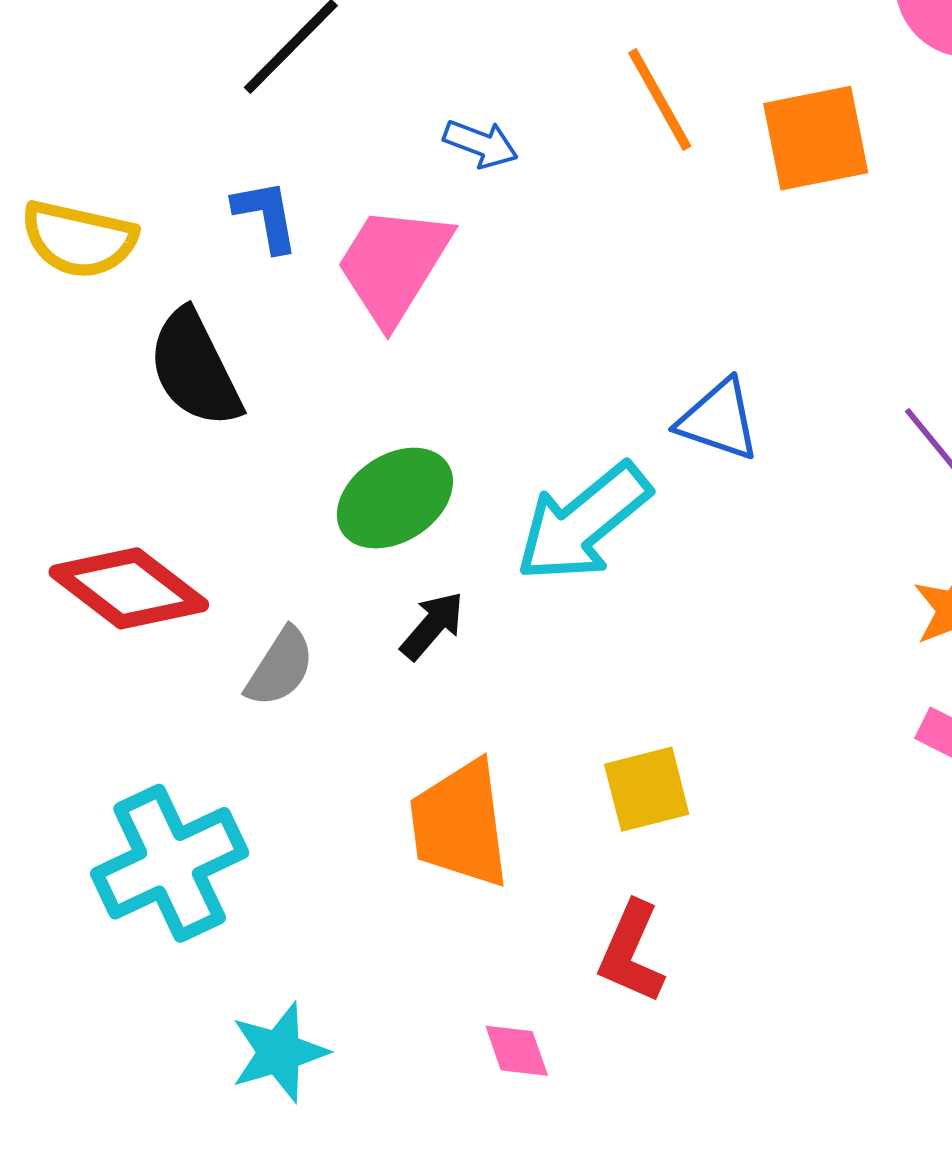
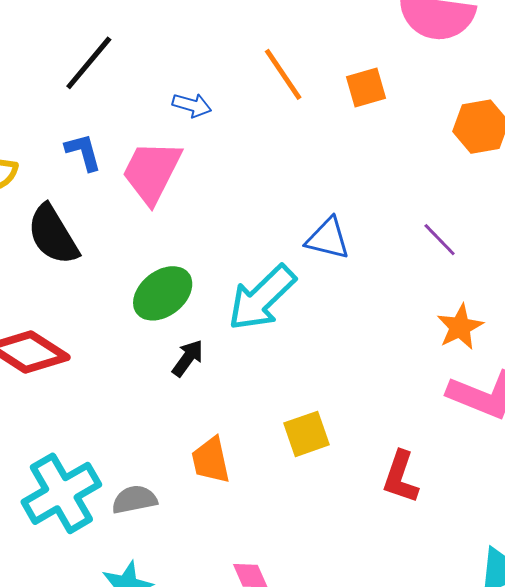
orange square: (816, 138) -> (366, 88), size x0.7
gray semicircle: (280, 667) -> (134, 500), moved, turned -129
orange trapezoid: (460, 824) -> (211, 460), size x0.7
red L-shape: (631, 952) -> (401, 477), moved

